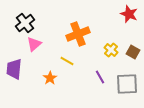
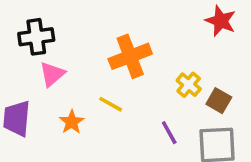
black cross: (25, 23) -> (36, 37), turned 30
brown square: (133, 52) -> (219, 101), moved
orange star: (50, 78) -> (72, 122), moved

